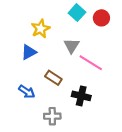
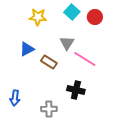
yellow star: (41, 29) -> (38, 17), moved, turned 30
brown rectangle: (53, 78) -> (49, 62), moved
blue arrow: (27, 92) -> (15, 98), moved, turned 63

